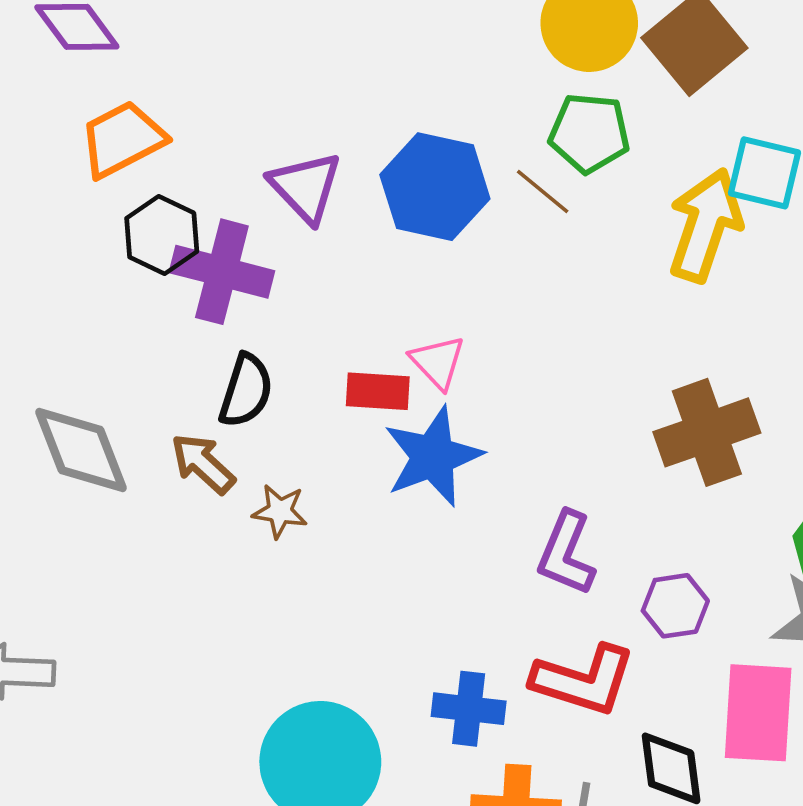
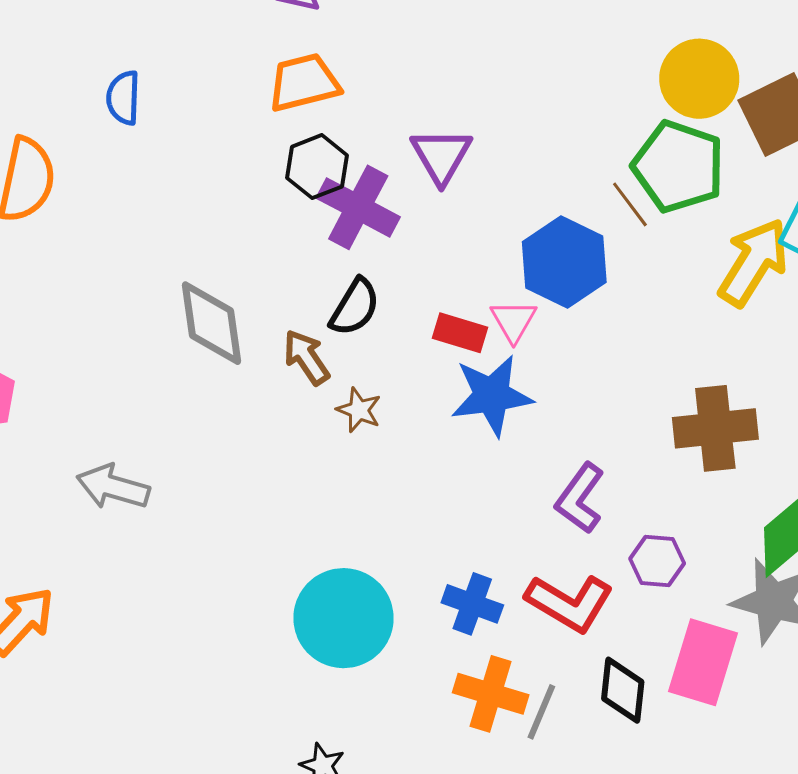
green pentagon: (589, 133) -> (678, 167), size x1.4
blue hexagon: (435, 187) -> (564, 262), moved

